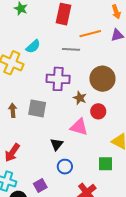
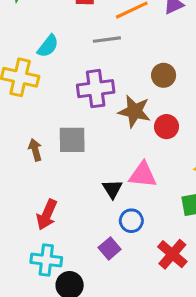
brown circle: (102, 79) -> (164, 75), size x0.6
brown star: (80, 98) -> (134, 111), size x1.5
pink triangle: (79, 127) -> (143, 175), moved
purple square: (40, 186) -> (110, 248), moved

